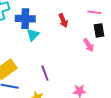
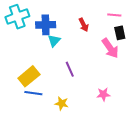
pink arrow: (89, 45) -> (110, 48), size x1.5
purple line: (45, 73) -> (70, 69), moved

